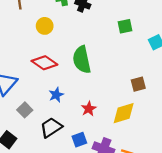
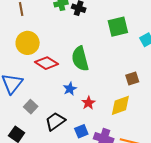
yellow circle: (45, 26) -> (28, 43), moved, size x1.5
green square: (125, 26) -> (118, 27), size x1.5
blue star: (56, 95) -> (70, 89), moved

